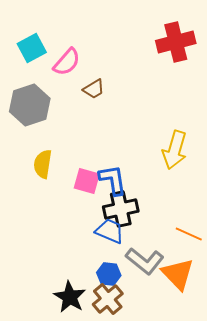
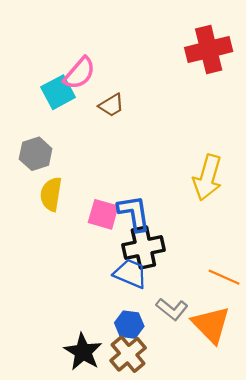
cyan square: (32, 48) -> (58, 92), moved
gray hexagon: (30, 105) -> (36, 154), moved, size x0.7
gray L-shape: (145, 261) -> (172, 309), size x0.7

